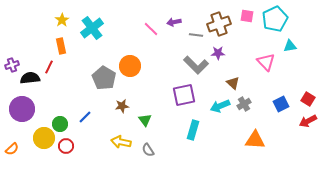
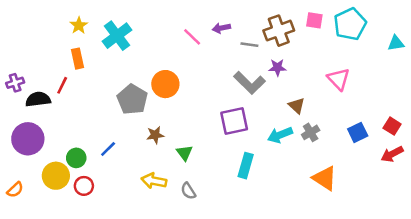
cyan triangle: (290, 46) -> (396, 43), moved
orange triangle: (255, 140) -> (325, 178), turned 30

